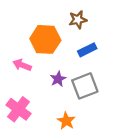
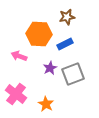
blue rectangle: (87, 50) -> (65, 44), moved
orange star: (66, 121) -> (46, 104), moved

